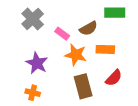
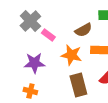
pink rectangle: (62, 34) -> (48, 35), moved
purple star: (37, 63) -> (34, 63), turned -30

